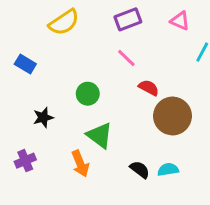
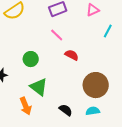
pink triangle: (180, 21) -> (93, 10), turned -48
brown circle: (172, 116) -> (96, 85), moved
cyan semicircle: (168, 170) -> (93, 111), moved

